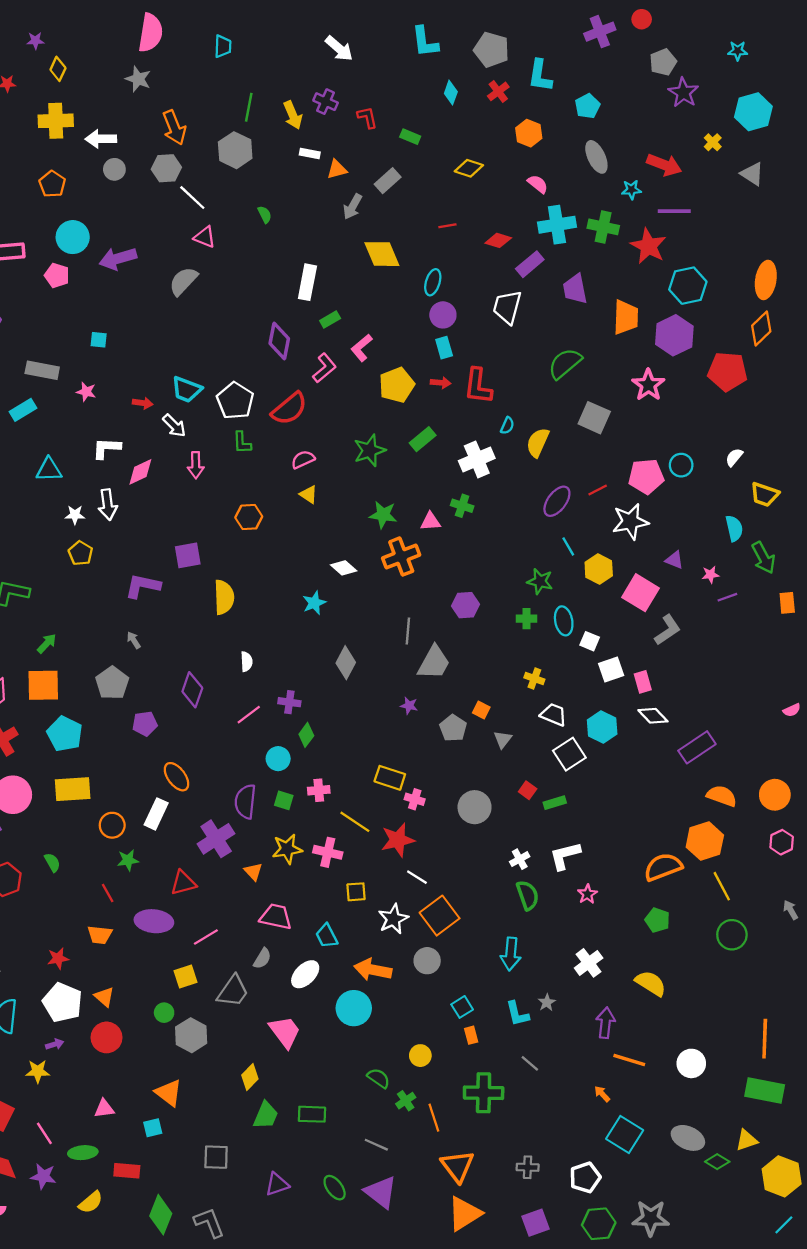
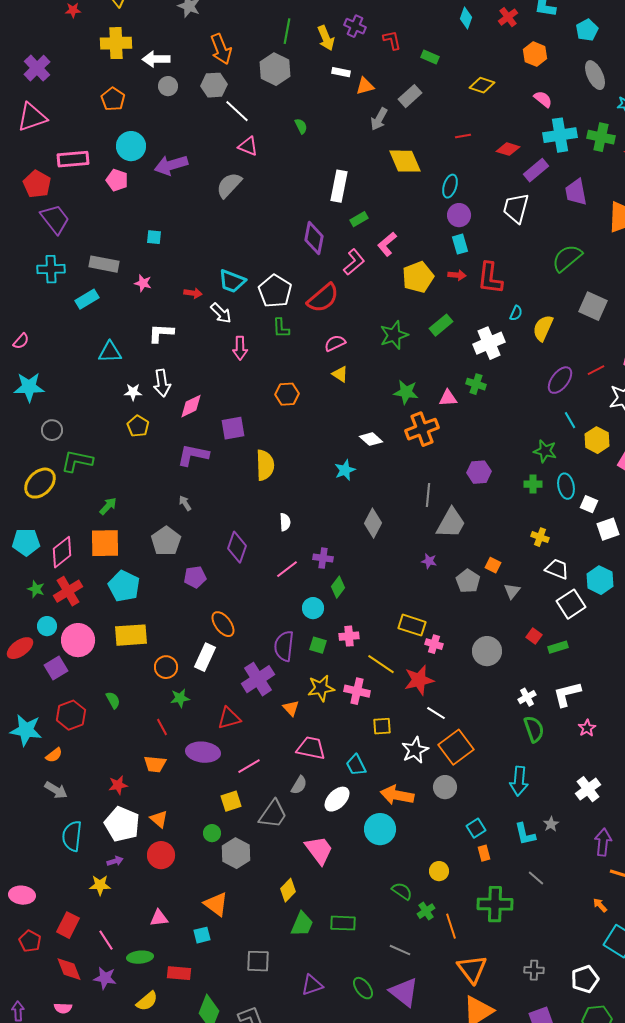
pink diamond: (140, 472) -> (191, 406), moved

